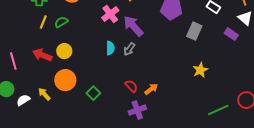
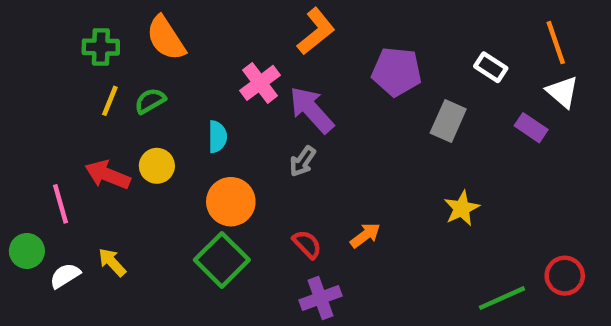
cyan semicircle: (110, 48) -> (217, 137), moved
pink line: (13, 61) -> (61, 204), moved
orange circle: (65, 80) -> (231, 202), moved
orange arrow: (151, 89) -> (365, 235), moved
green square: (93, 93) -> (222, 260), size x1.6

